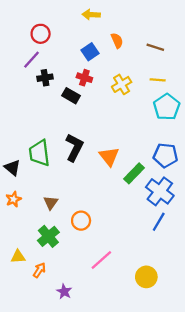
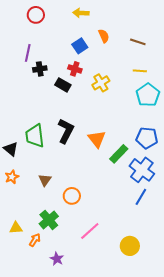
red circle: (41, 34) -> (36, 15), moved
purple line: (32, 60) -> (28, 53), turned -30
yellow cross: (122, 84) -> (101, 83), moved
green cross: (48, 236) -> (49, 220), moved

